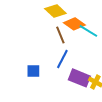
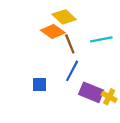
orange diamond: (74, 24) -> (53, 32), moved
cyan line: (88, 31) -> (101, 39), turned -42

